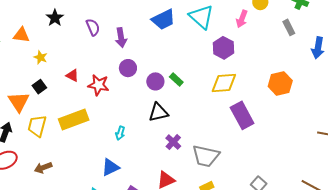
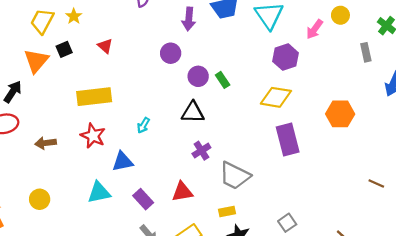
purple arrow: (121, 38) -> (189, 19), moved
red star: (98, 85) -> (93, 136), moved
yellow trapezoid: (37, 126) -> (42, 21), moved

